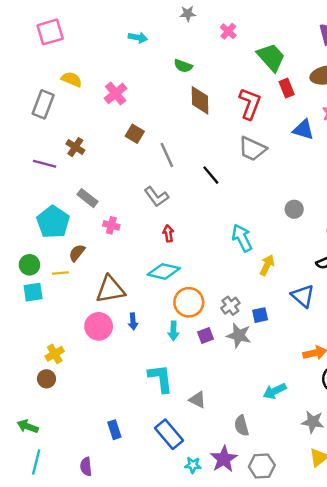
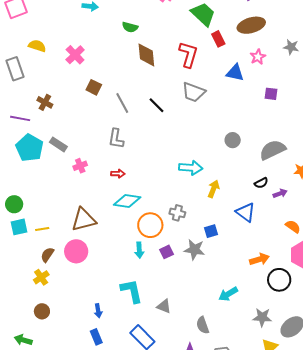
gray rectangle: (43, 104) -> (15, 69), turned -35
black line: (211, 175) -> (156, 105), moved
gray L-shape: (156, 197) -> (116, 139), turned 50
cyan pentagon: (53, 222) -> (30, 148), moved
pink cross: (111, 225) -> (80, 166), turned -32
red arrow: (168, 233) -> (118, 174), moved, turned 104
cyan arrow: (242, 238) -> (191, 168), turned 125
brown semicircle: (77, 253) -> (47, 255), moved
yellow line: (60, 273) -> (42, 229), moved
gray cross: (230, 306) -> (177, 213), moved, turned -35
blue arrow: (133, 321) -> (98, 311), moved
brown circle: (46, 379) -> (42, 311), moved

